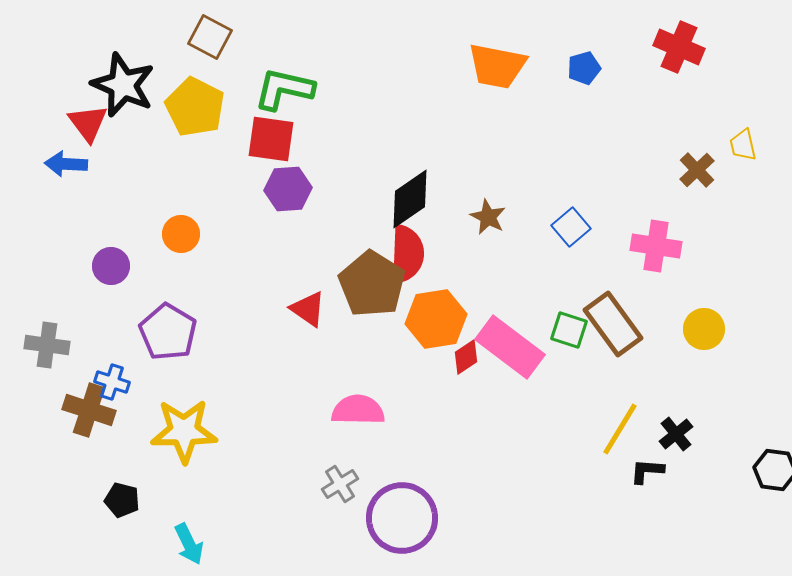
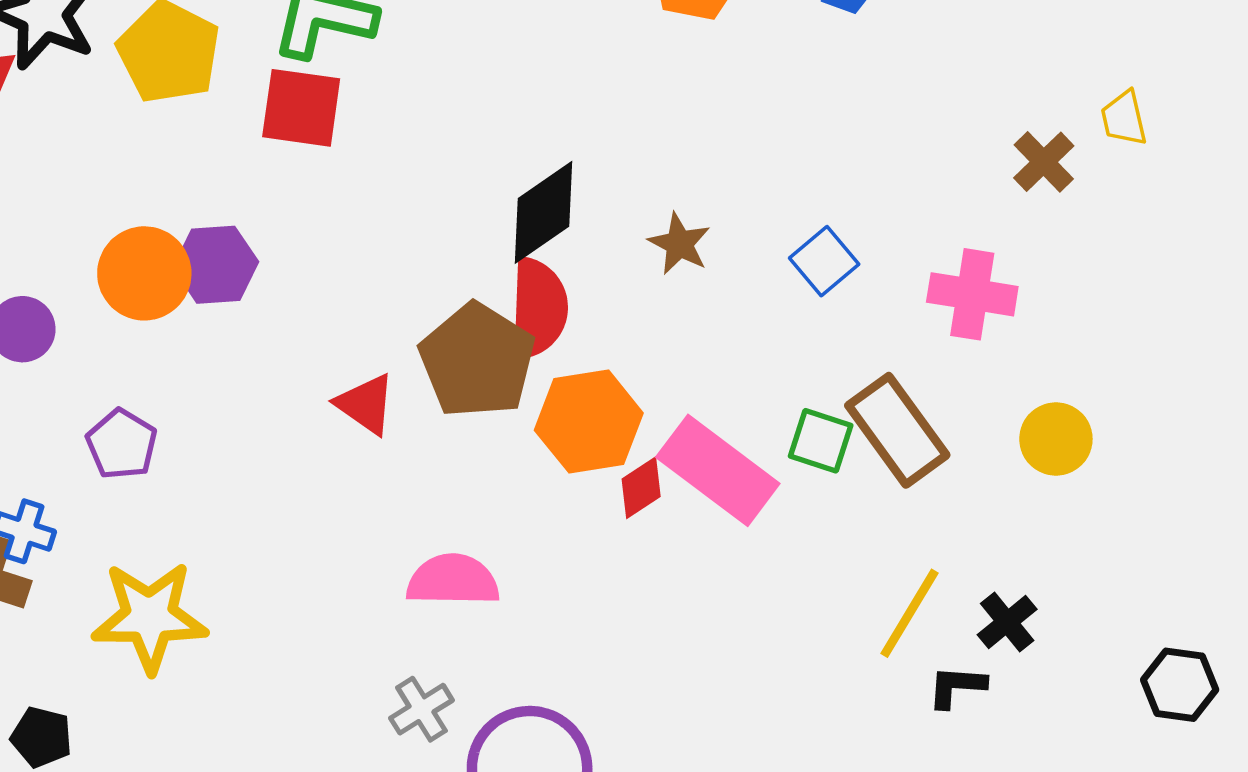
purple hexagon: (288, 189) -> (216, 265), moved
orange circle: (181, 234) -> (144, 273), size x1.4
purple pentagon: (168, 332) -> (122, 444), size x0.7

